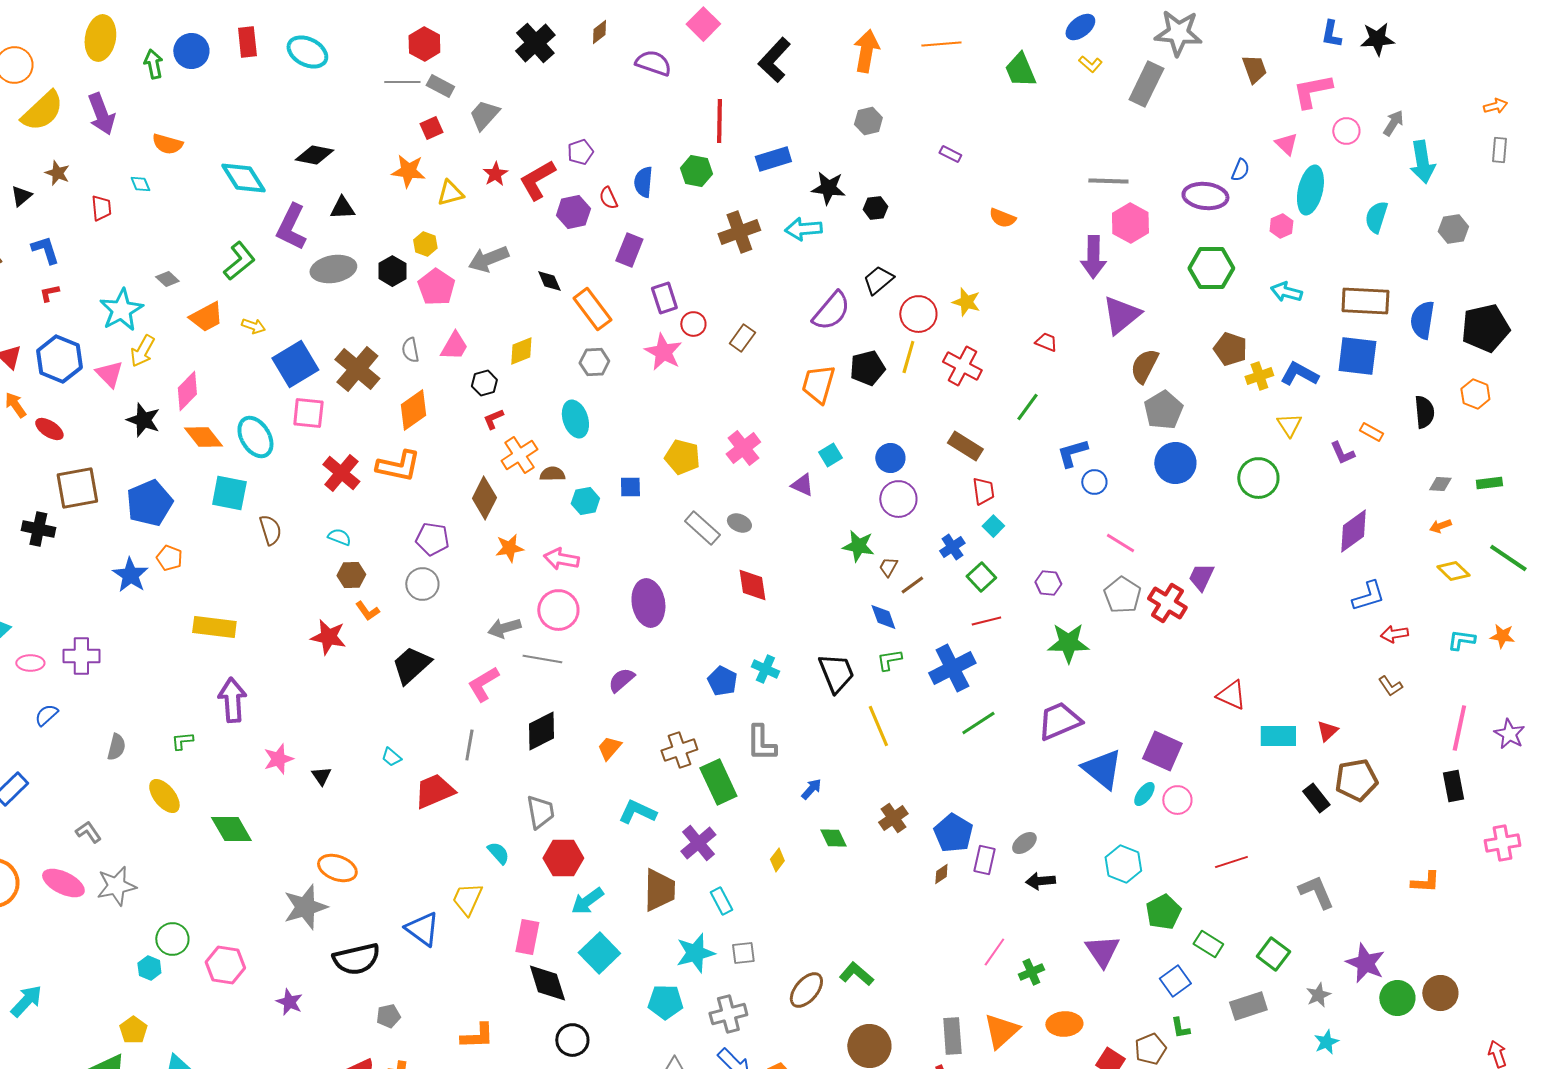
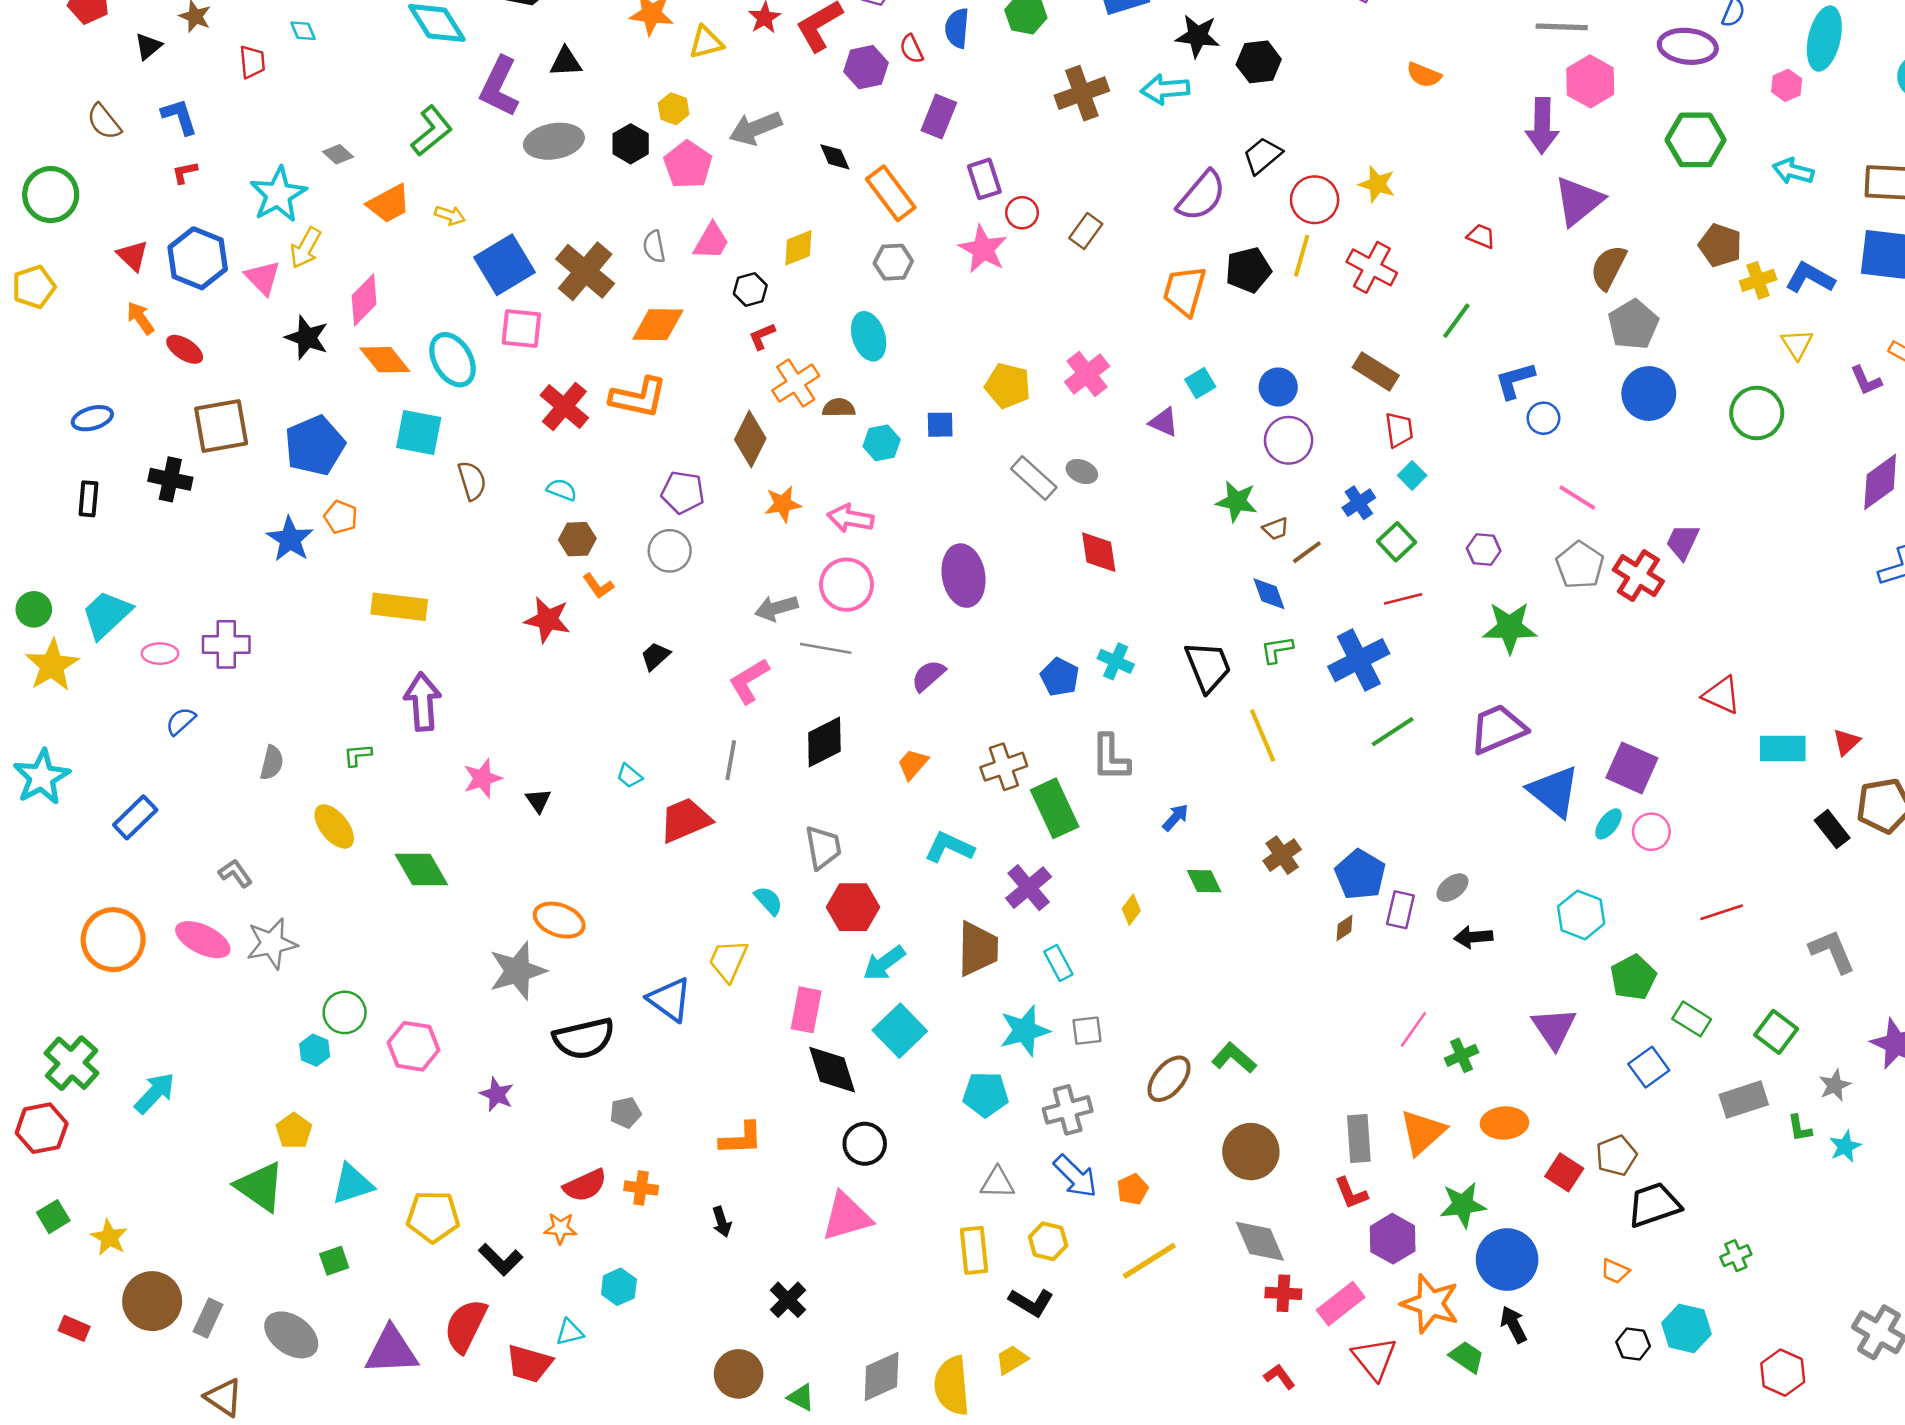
black hexagon: (875, 208) -> (1259, 62), size x1.4
orange diamond: (413, 410) -> (658, 325), turned 36
brown trapezoid: (888, 567) -> (1276, 529), turned -140
black trapezoid: (411, 665) -> (655, 656), size x0.6
green L-shape: (1180, 1028) -> (1800, 1128), moved

